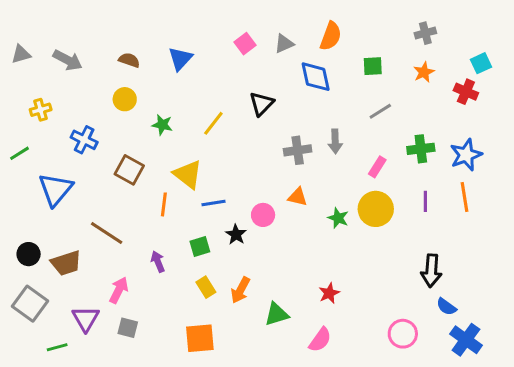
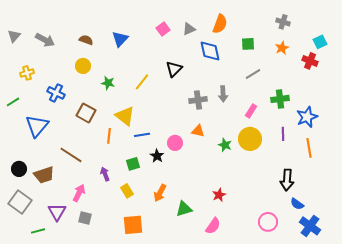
gray cross: (425, 33) -> (283, 22), turned 32
gray triangle: (21, 54) -> (14, 36), turned -32
blue star: (466, 155) -> (307, 117), moved
orange line: (464, 197) -> (309, 148), moved
yellow rectangle: (206, 287) -> (127, 191), moved

